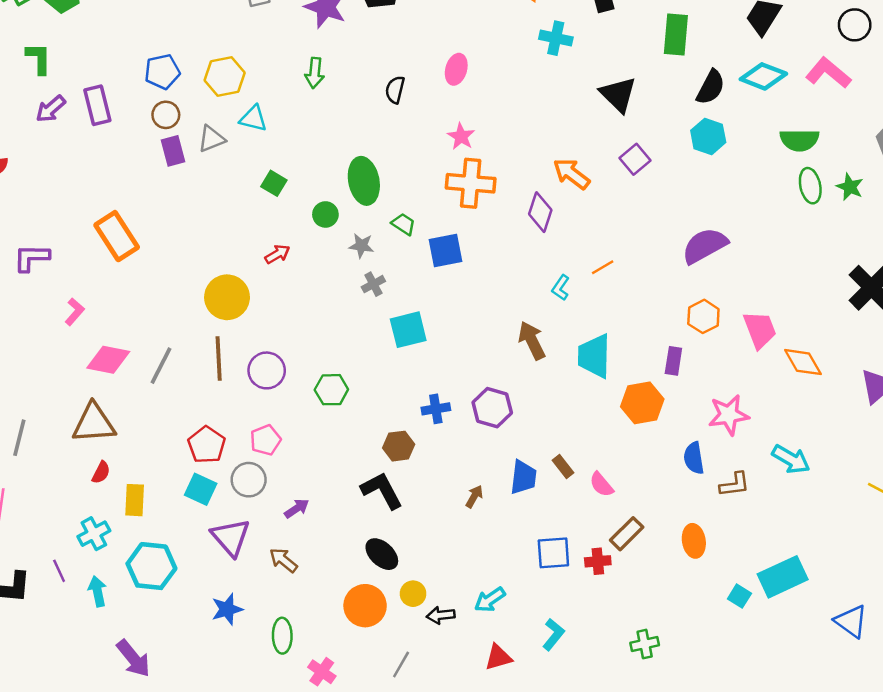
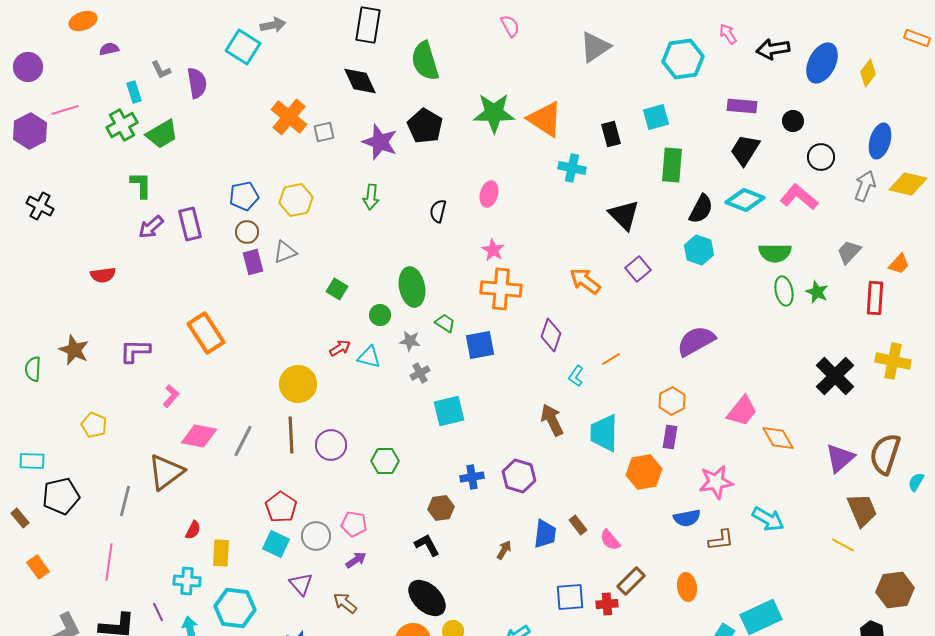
cyan triangle: (253, 118) -> (369, 357), moved
purple diamond: (540, 212) -> (551, 335), moved
orange hexagon: (703, 316) -> (672, 401), moved
pink trapezoid: (760, 330) -> (742, 411), turned 60
brown triangle: (94, 423) -> (166, 472), moved, turned -33
pink pentagon: (265, 440) -> (354, 524), moved, turned 30
blue semicircle: (694, 458) -> (687, 518), turned -92
black L-shape: (382, 490) -> (427, 545), size x0.7
cyan cross: (94, 534) -> (187, 581), turned 32
purple triangle: (231, 537) -> (301, 584), size x0.7
black ellipse: (382, 554) -> (427, 598), size x1.4

